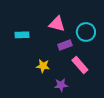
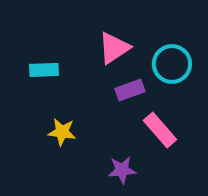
pink triangle: (57, 24) -> (114, 48), turned -48
yellow star: (43, 66) -> (62, 132), moved

